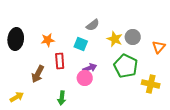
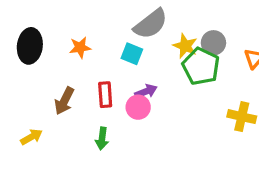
gray semicircle: (93, 25) -> (151, 24), size x1.6
red rectangle: (60, 61) -> (105, 95), moved
green pentagon: (126, 66) -> (201, 66), moved

